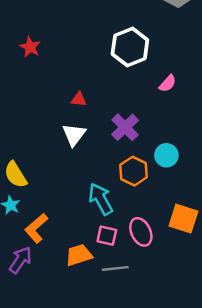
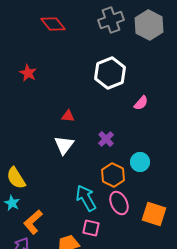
purple cross: (125, 127) -> (106, 139), size x0.7
pink ellipse: (141, 232) -> (119, 203), moved

